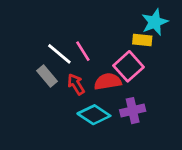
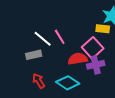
gray rectangle: (47, 76) -> (34, 55), turned -63
red arrow: (76, 84) -> (39, 81), moved
purple cross: (133, 111) -> (96, 65), moved

